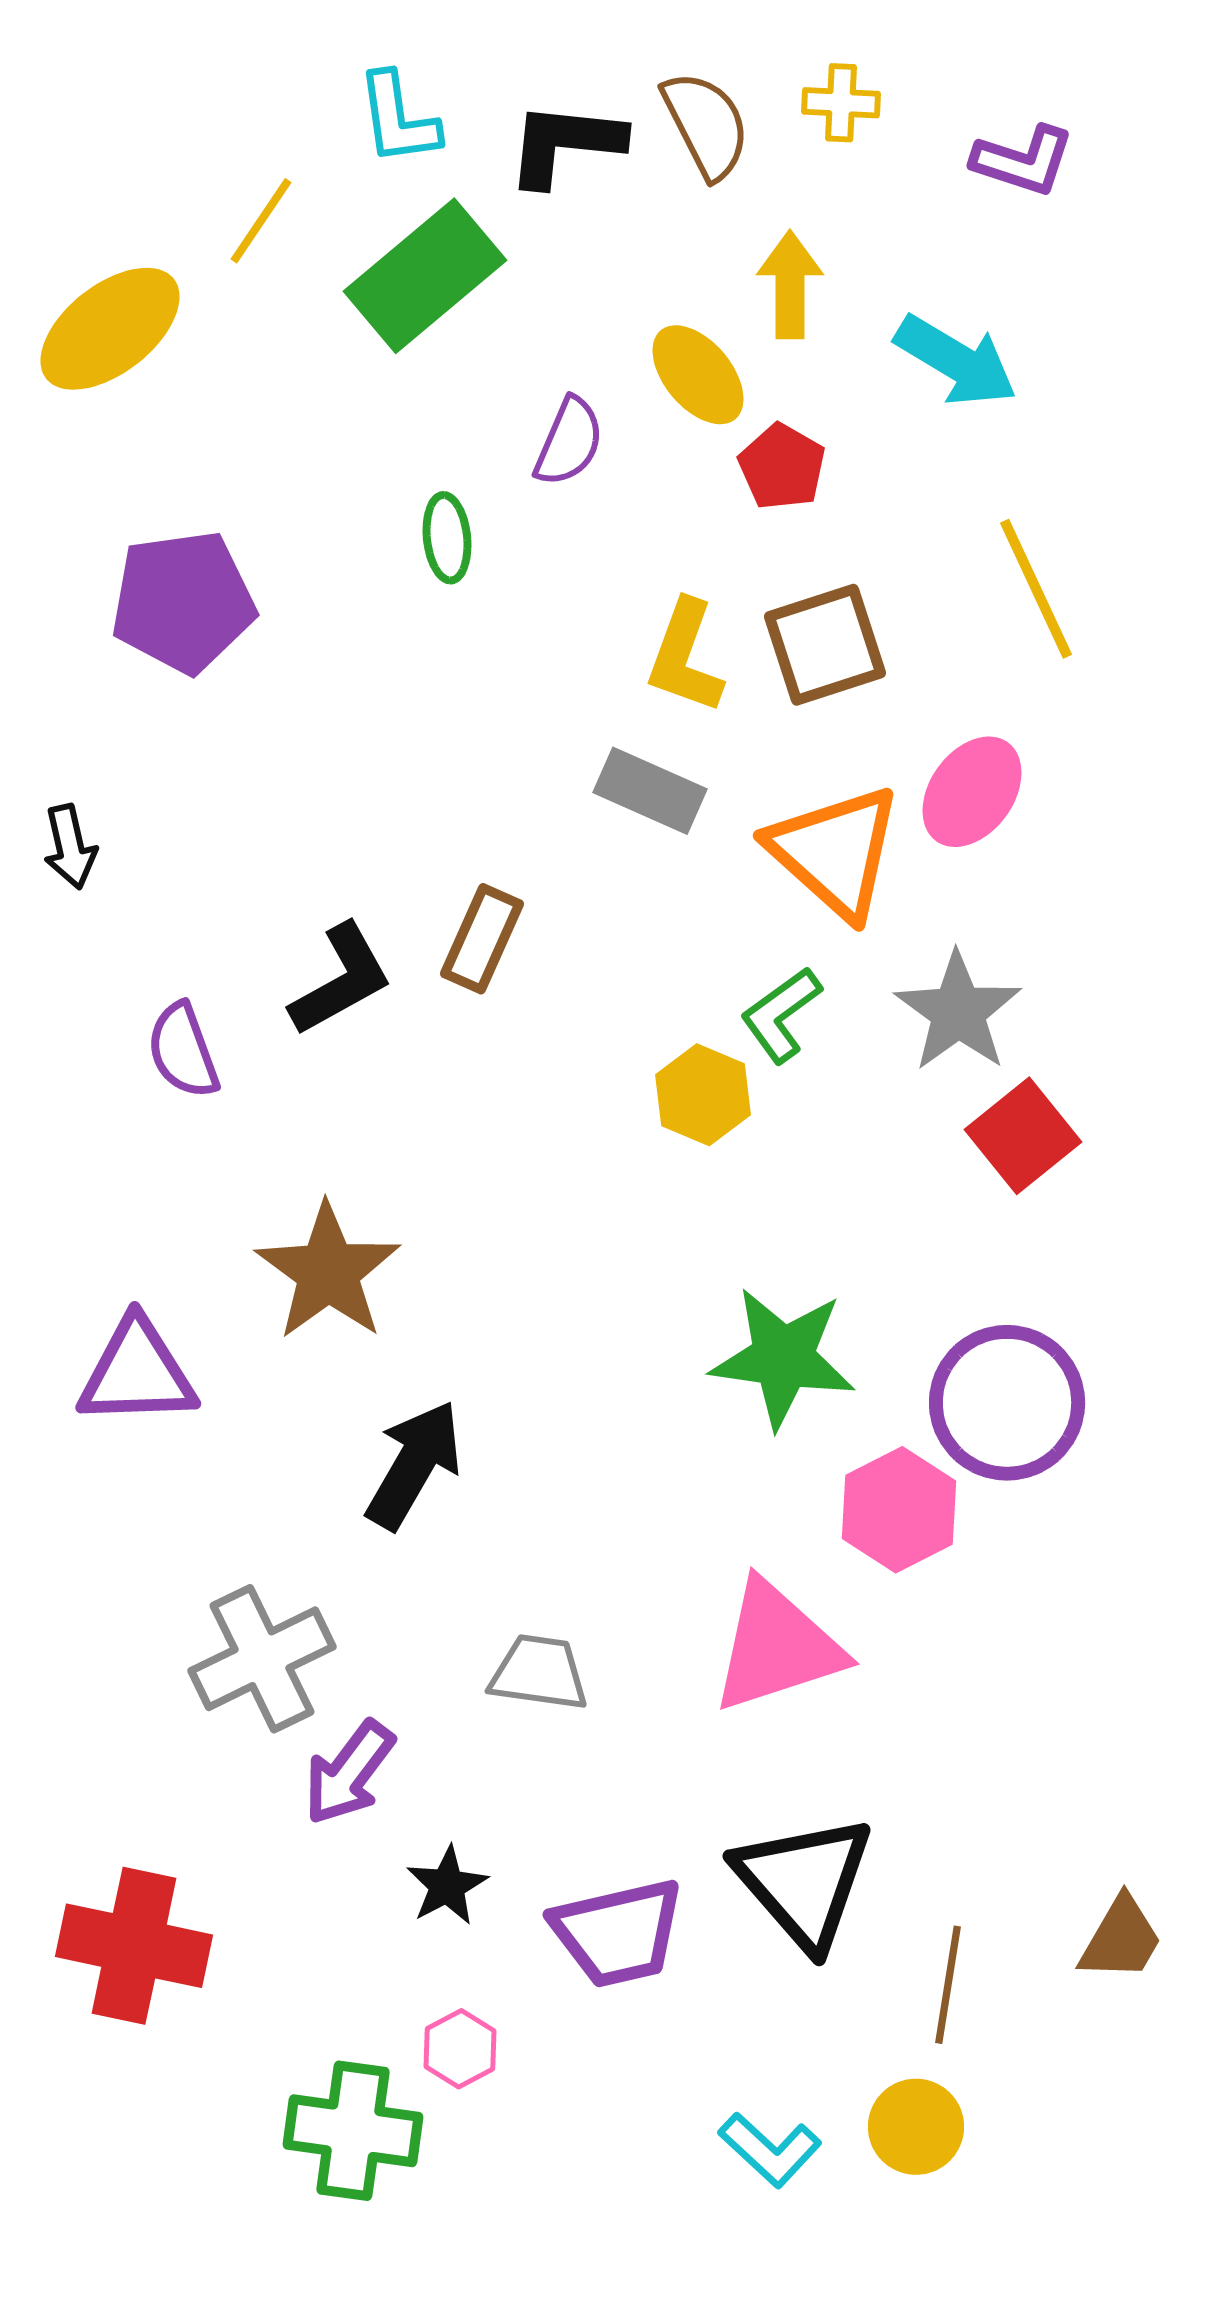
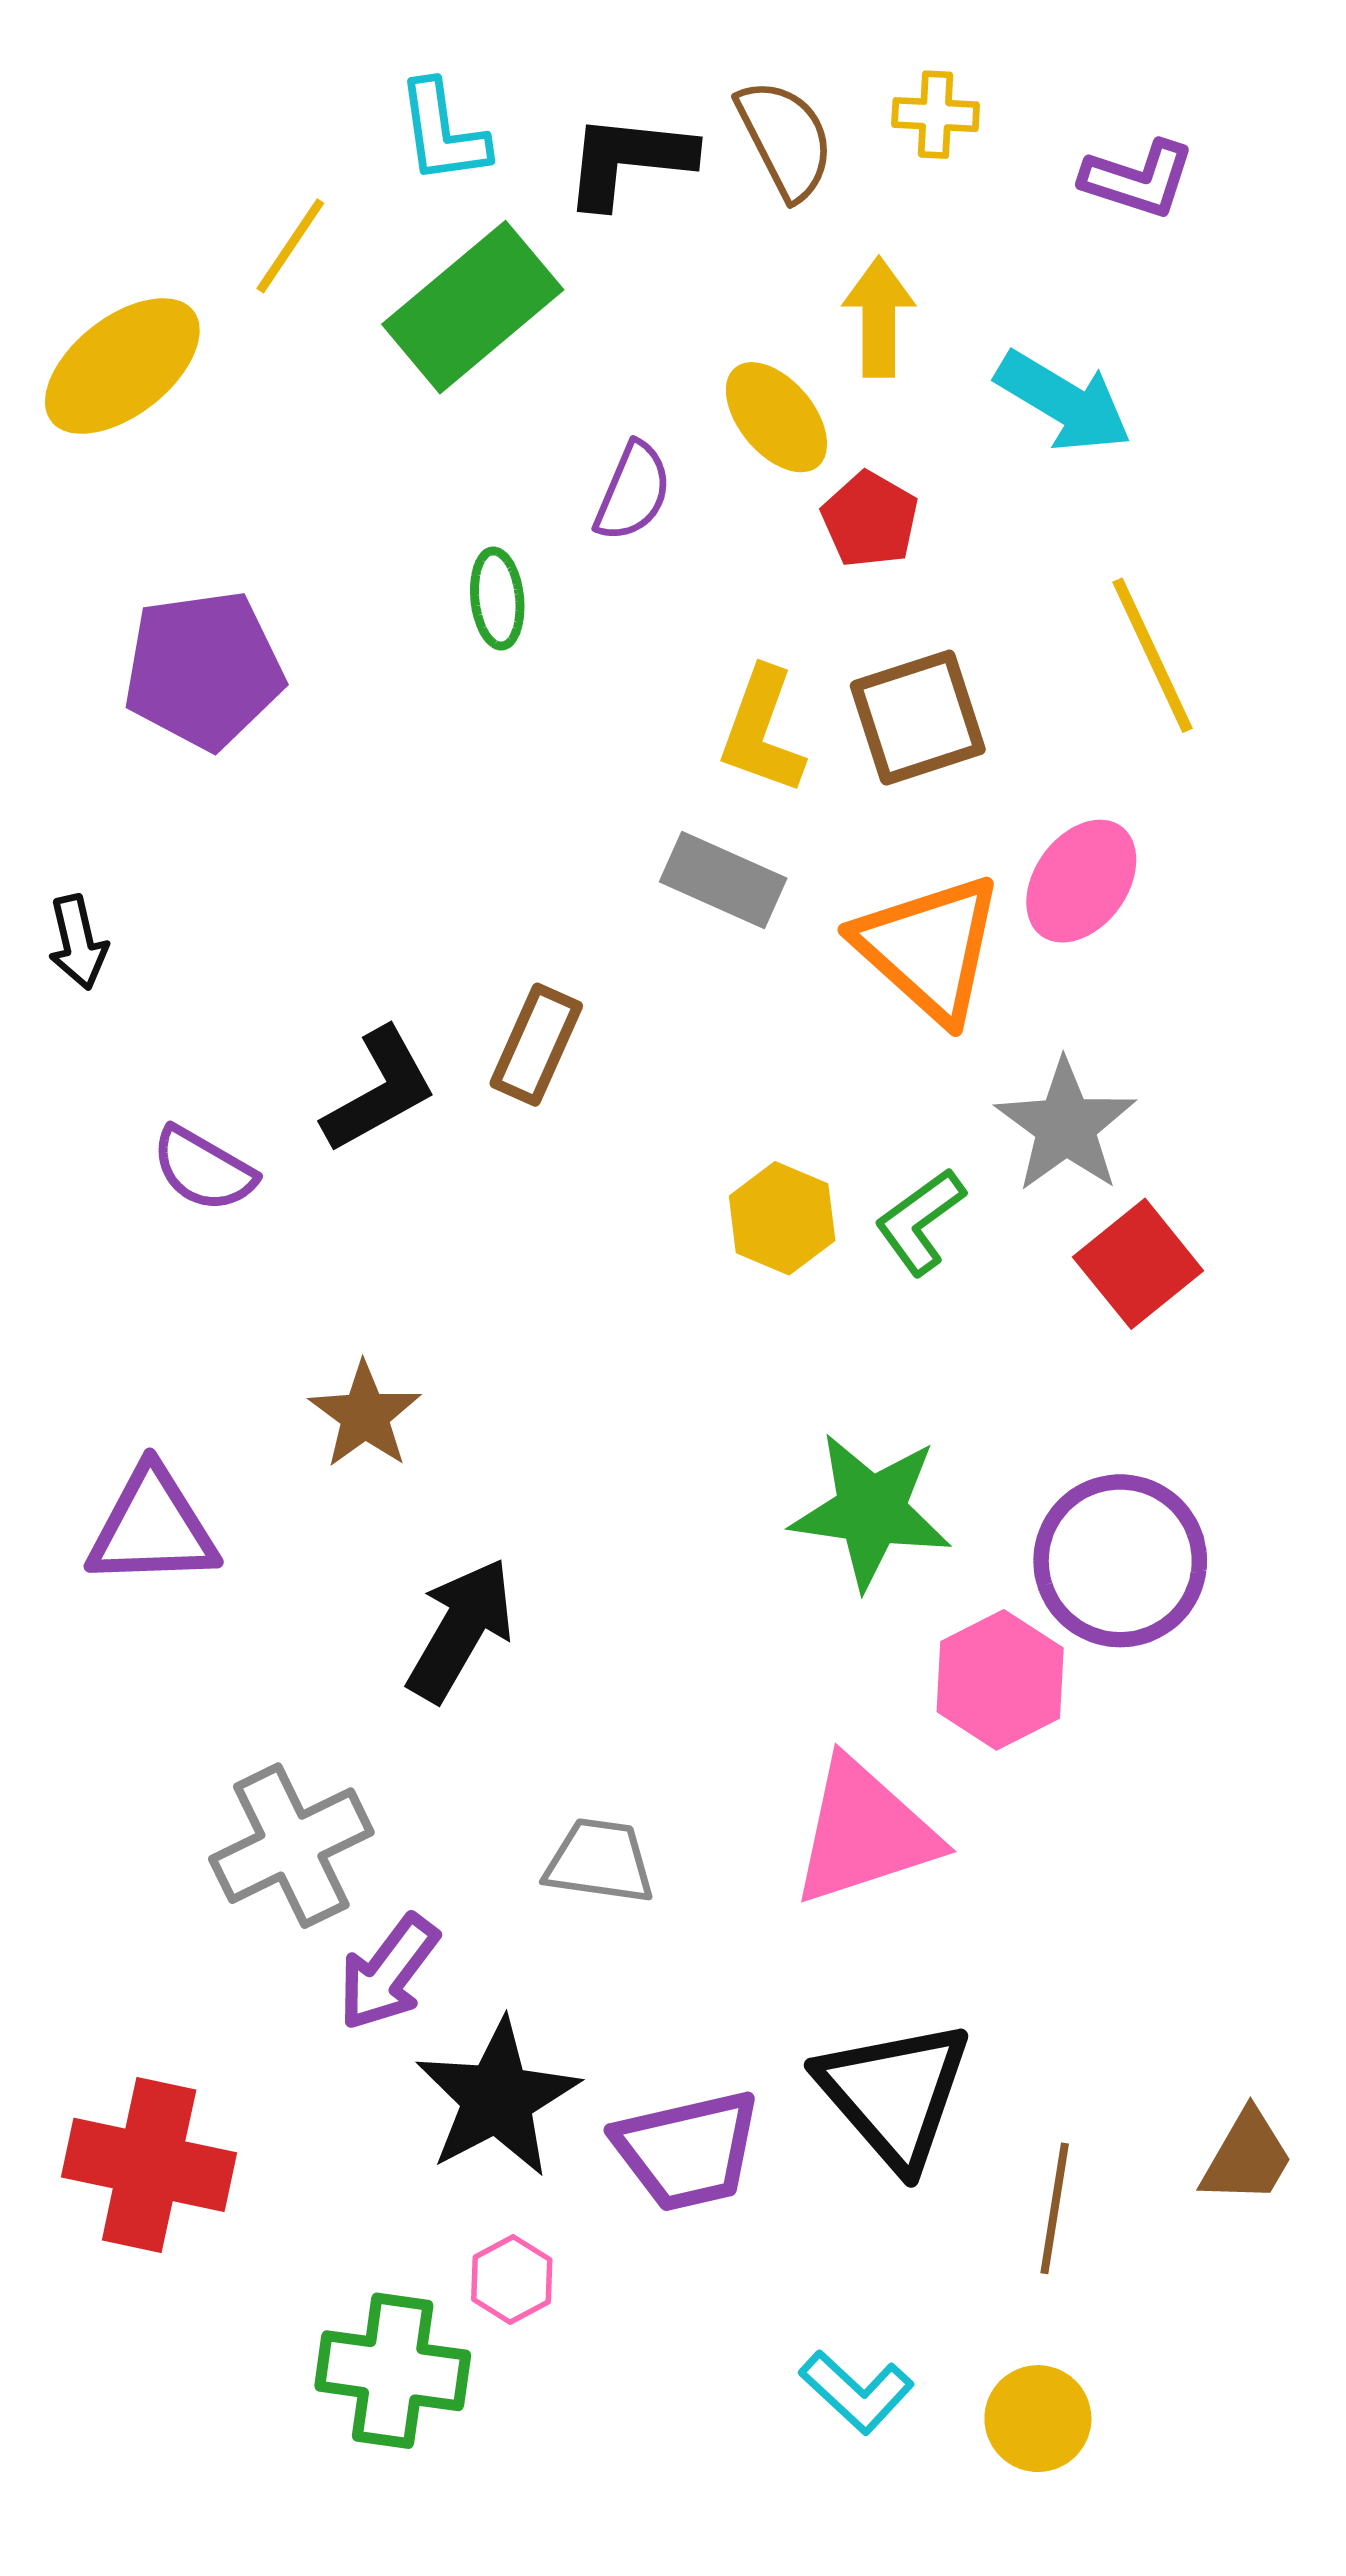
green L-shape: (781, 1015) -> (920, 1222), moved
purple semicircle: (183, 1051) -> (204, 1169), turned -40
brown star: (328, 1272) -> (365, 1415), size x0.7
black star: (447, 1886) -> (497, 2098), size x1.8
yellow circle: (916, 2127) -> (1038, 2419), moved

